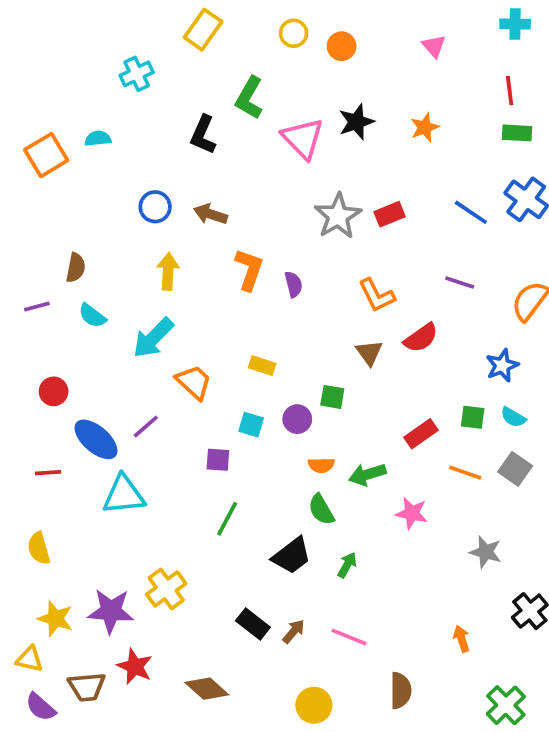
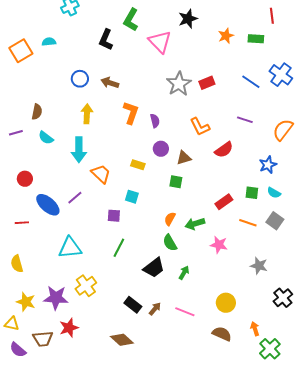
black star: (356, 122) -> (188, 19), moved
green rectangle: (517, 133) -> (256, 39), moved
cyan arrow: (153, 338) -> (79, 150), turned -45
brown triangle: (369, 353) -> (184, 158), moved, turned 49
purple circle: (297, 419) -> (161, 149), moved
orange semicircle: (321, 465) -> (170, 219), turned 120
cyan triangle: (124, 495) -> (70, 248), moved
orange arrow: (462, 639) -> (255, 329), moved
red star: (135, 666) -> (69, 328), turned 30
brown diamond: (207, 689) -> (122, 340), moved
brown semicircle: (401, 690) -> (222, 334), moved, turned -66
yellow circle: (314, 705) -> (226, 303), moved

